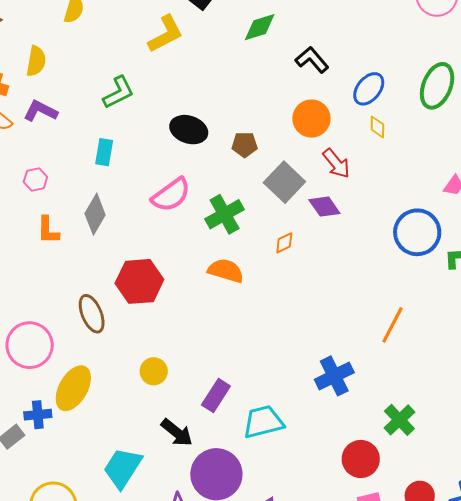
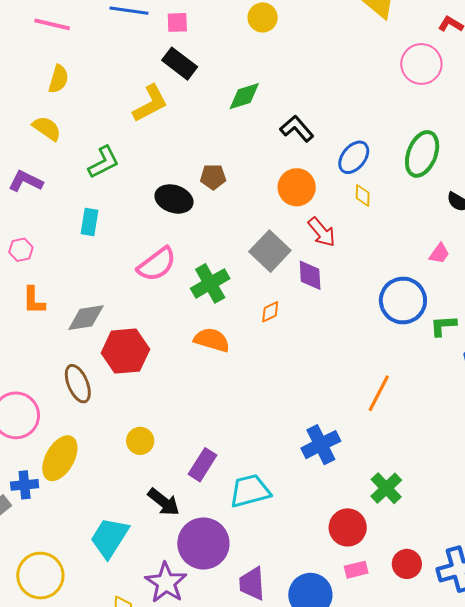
yellow semicircle: (36, 61) -> (47, 128), moved, turned -64
brown pentagon: (245, 145) -> (213, 177), moved
purple diamond: (324, 207) -> (310, 275), turned 32
gray diamond: (95, 214) -> (86, 318), moved, turned 51

